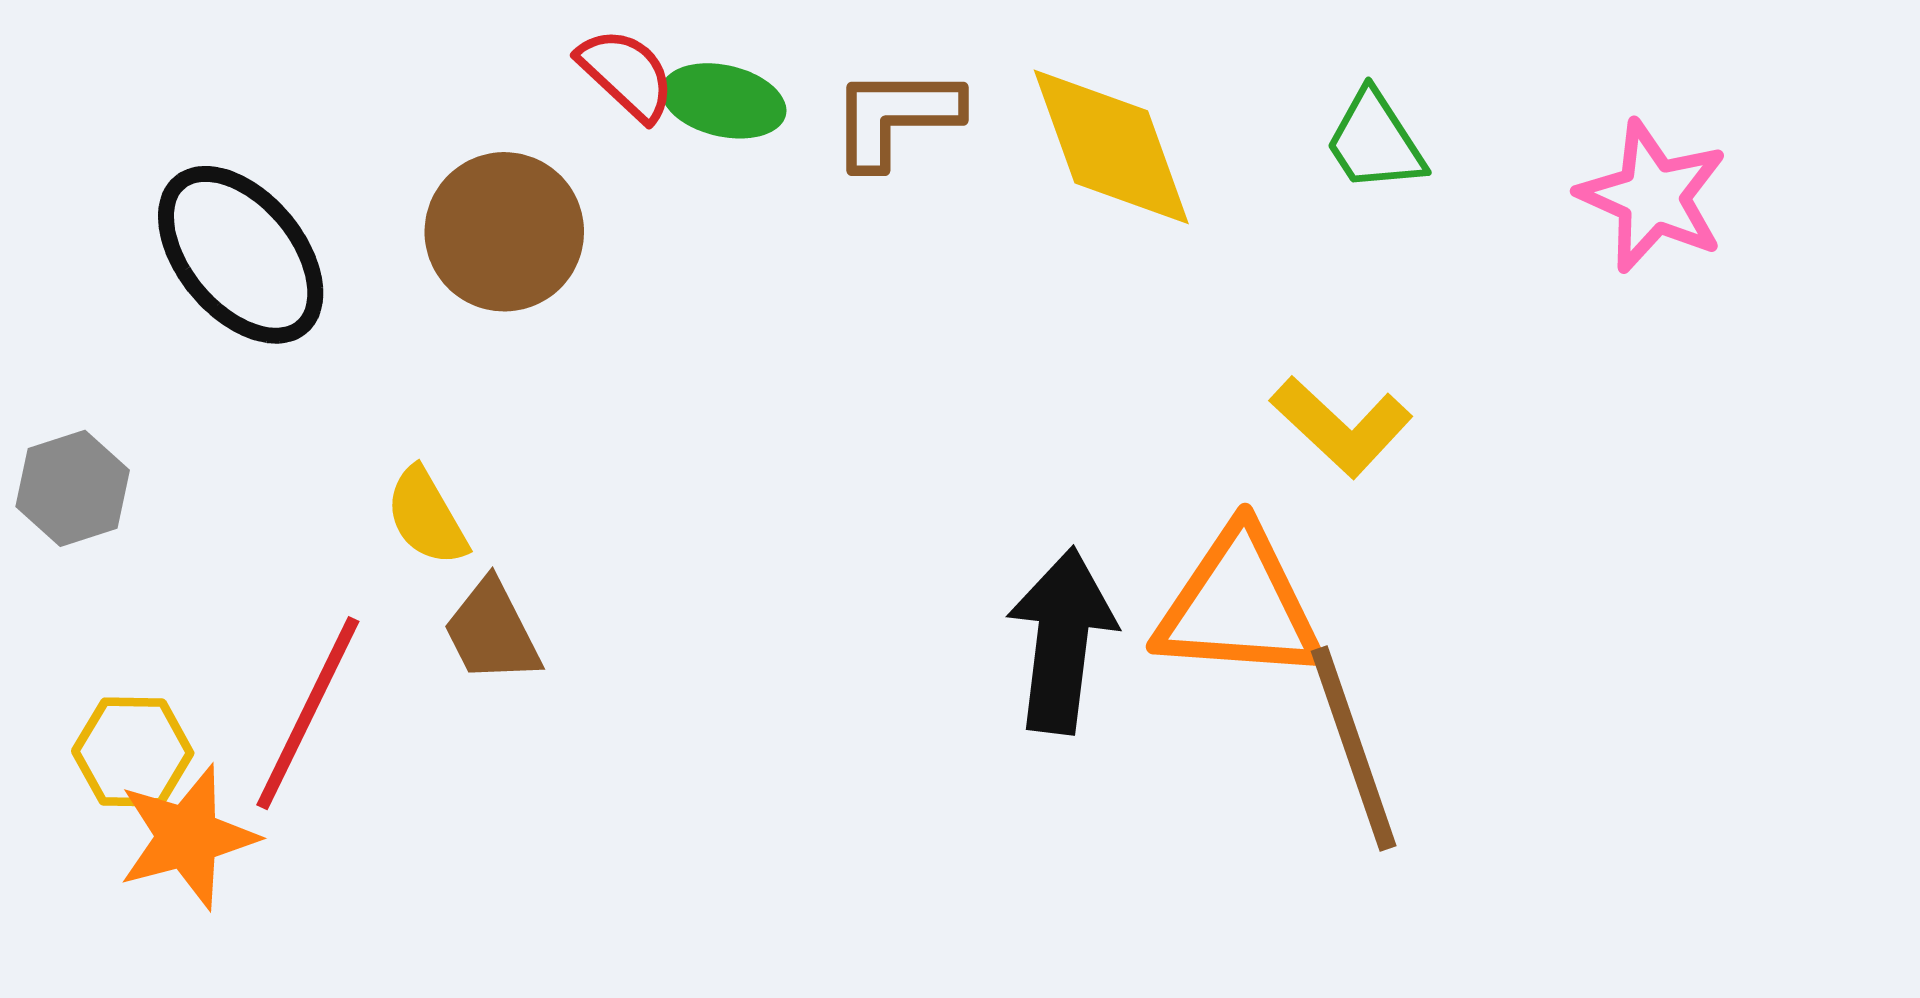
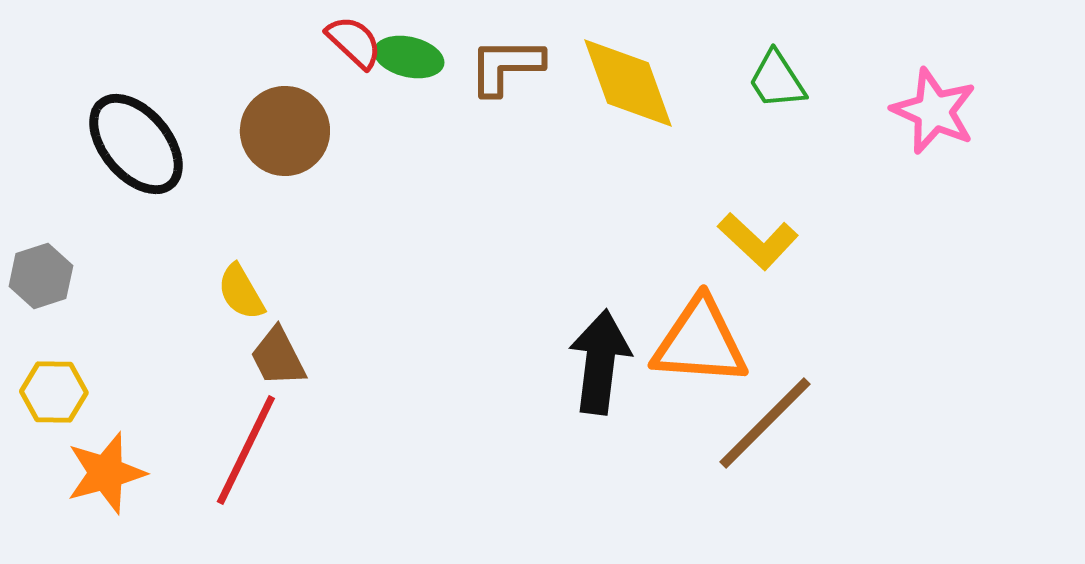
red line: (308, 713) -> (246, 450), moved
brown line: (1354, 748) -> (765, 423), turned 64
yellow hexagon: (133, 752) -> (54, 392), moved

